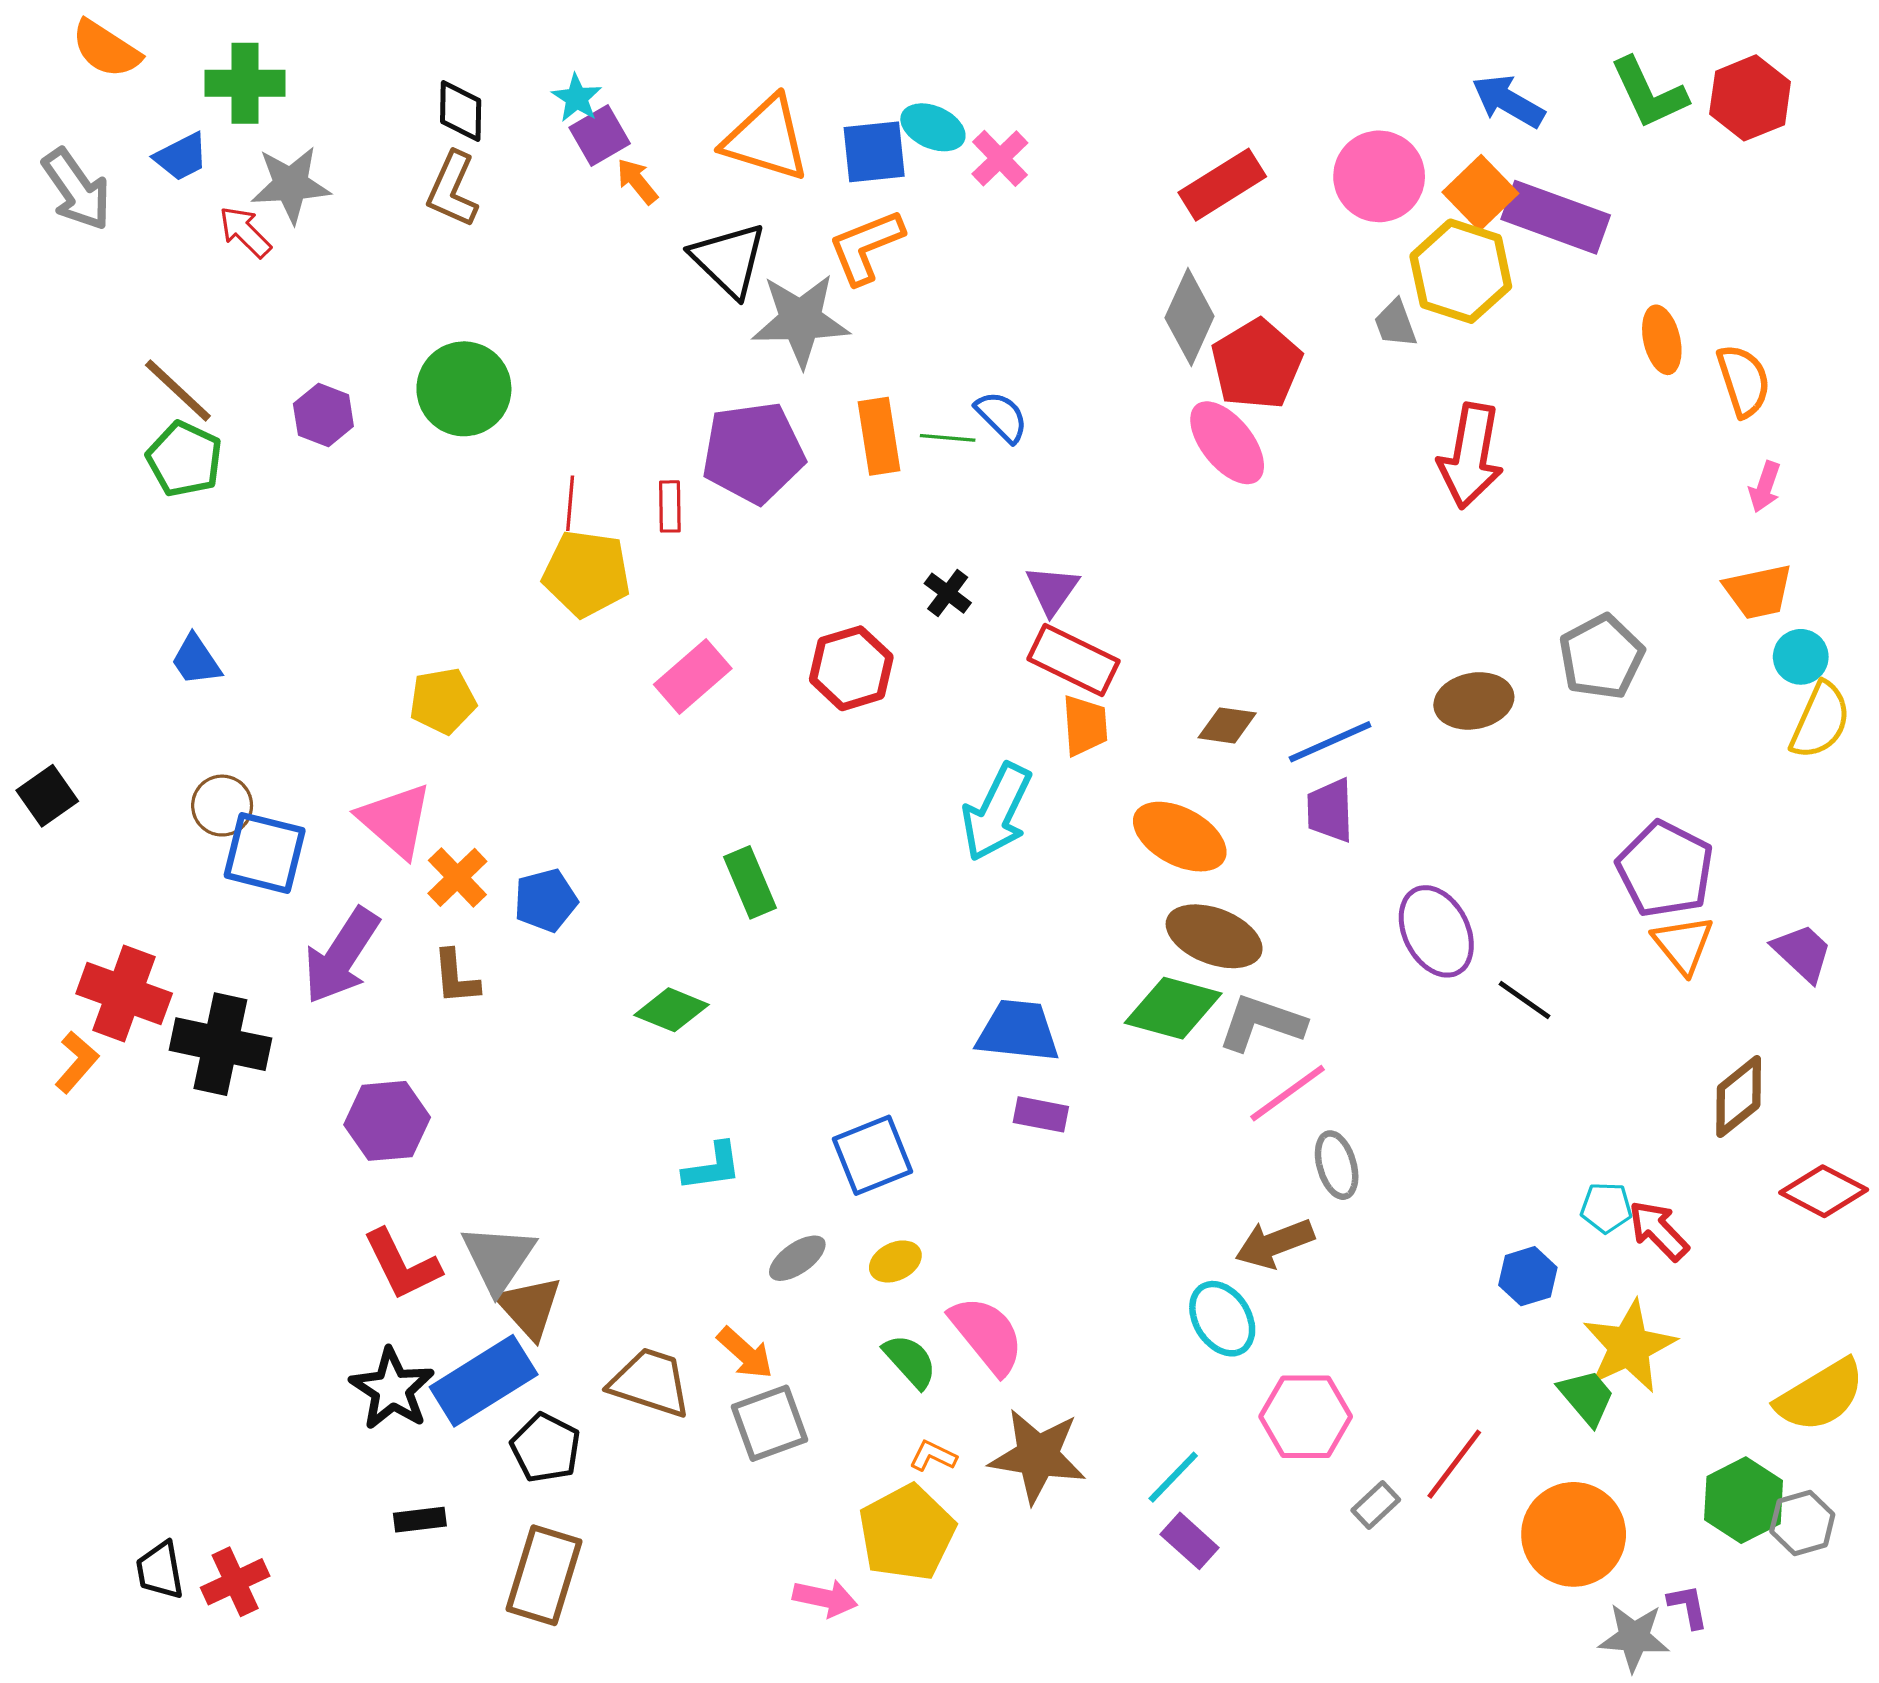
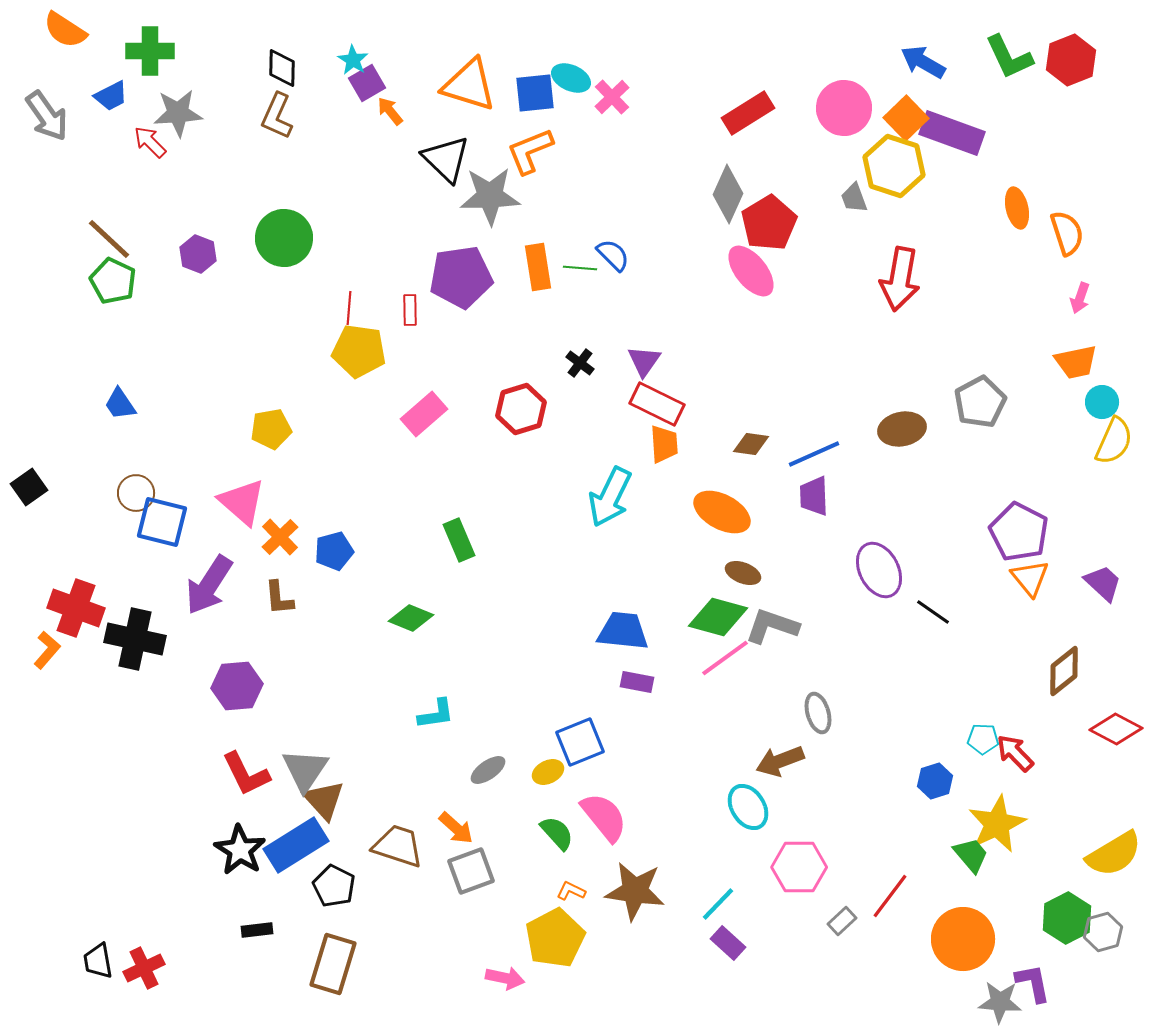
brown ellipse: (1214, 936) -> (743, 573), size x0.6
pink line: (1288, 1093) -> (725, 658), moved
blue square: (872, 1155) -> (580, 742), moved
purple L-shape: (1688, 1606) -> (1033, 983), size x1.4

